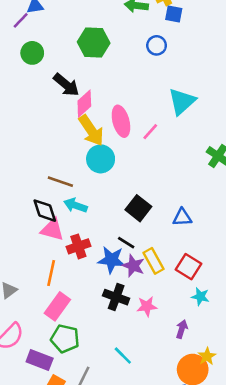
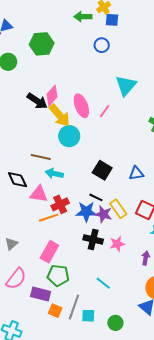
green hexagon: (94, 43) -> (42, 44), moved
black arrow: (66, 85) -> (37, 101), moved
black diamond: (45, 211) -> (17, 180), moved
orange line: (51, 273) -> (48, 218), moved, turned 66

